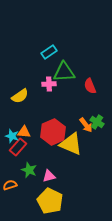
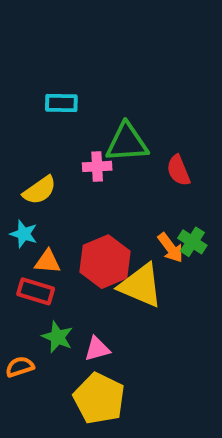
cyan rectangle: (49, 52) -> (61, 103), moved, turned 35
cyan star: (12, 136) -> (24, 234), moved
red rectangle: (18, 147) -> (36, 291), turned 66

